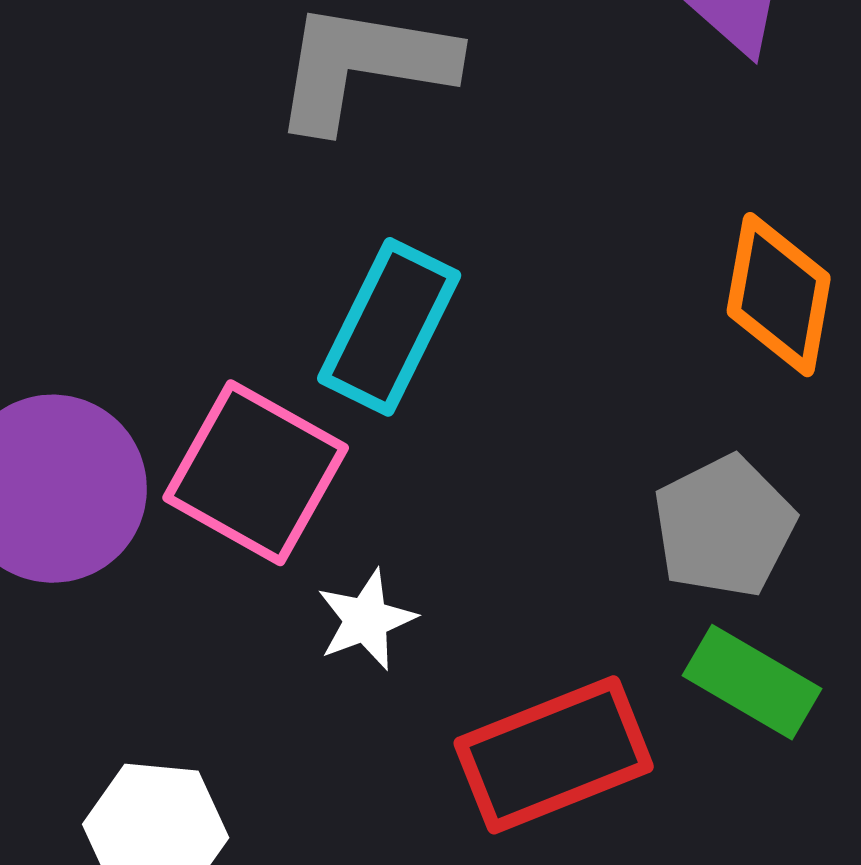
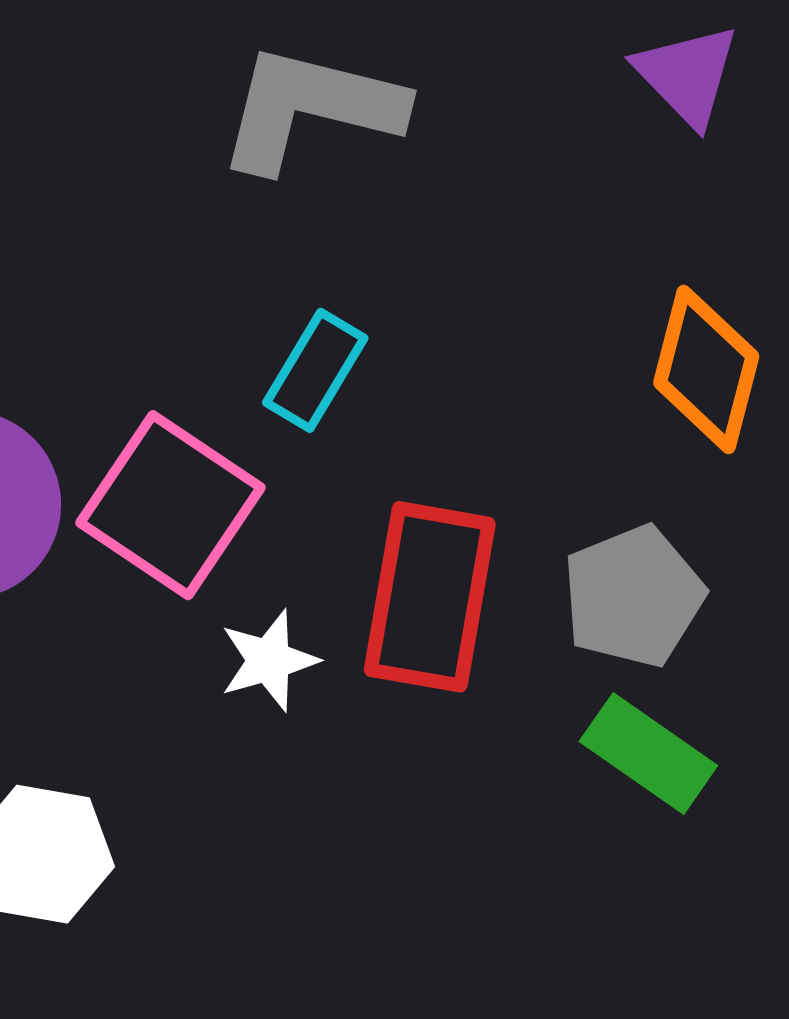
cyan rectangle: (389, 327) -> (315, 370), size x0.7
red rectangle: (554, 755) -> (430, 597), moved, turned -63

